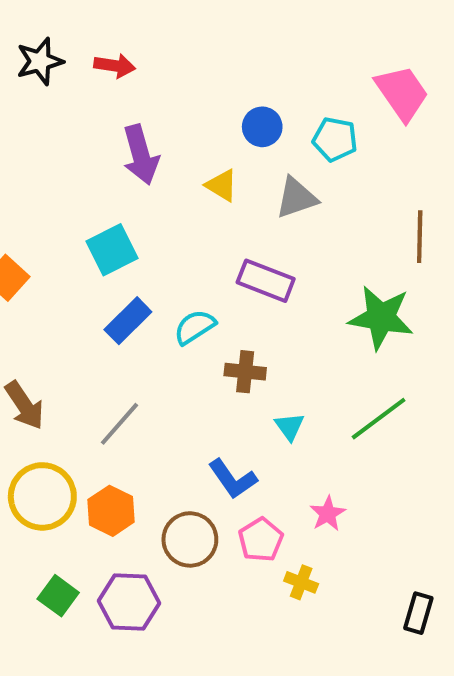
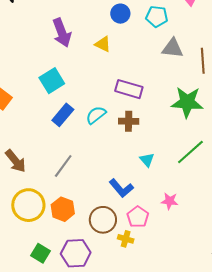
gray triangle: (296, 198) -> (173, 48), moved, turned 30
brown cross: (245, 372) -> (129, 121), moved
pink star: (328, 514) -> (170, 201), turned -30
yellow cross: (301, 582) -> (126, 239), moved

